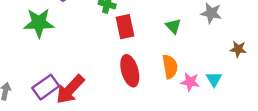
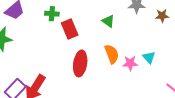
brown star: (238, 49) -> (162, 16), moved
red ellipse: (130, 71) -> (80, 63), turned 35

